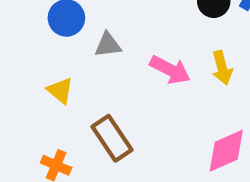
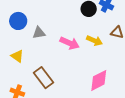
yellow arrow: (222, 68) -> (94, 41), turned -49

